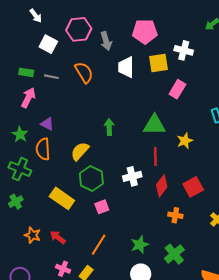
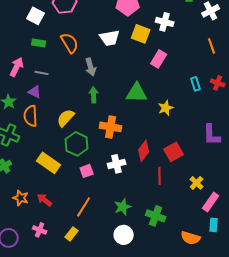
gray arrow: (106, 41) -> (91, 67), moved
yellow square: (159, 63) -> (141, 34), turned 30
white trapezoid: (126, 67) -> (110, 38), turned -100
green rectangle: (26, 72) -> (39, 43), moved
gray line: (51, 77) -> (42, 73), moved
red line: (155, 156) -> (160, 176), moved
white cross: (132, 176) -> (117, 164), moved
orange cross: (175, 215) -> (111, 127), moved, size x1.5
green cross: (174, 254) -> (156, 216), turned -30
pink cross: (63, 269) -> (40, 230), moved

